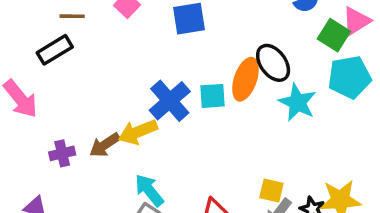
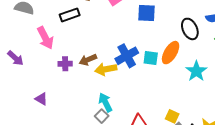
black ellipse: (273, 63) -> (190, 29), moved
brown arrow: (105, 145) -> (88, 60), moved
purple cross: (62, 153) -> (65, 64), moved

